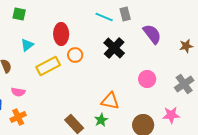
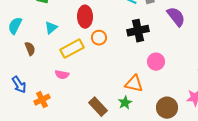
black cross: (114, 48) -> (138, 31), turned 35
pink circle: (147, 79) -> (156, 62), moved
pink semicircle: (18, 92) -> (62, 75), moved

